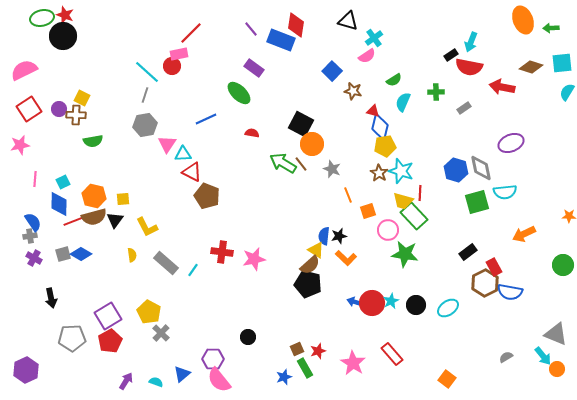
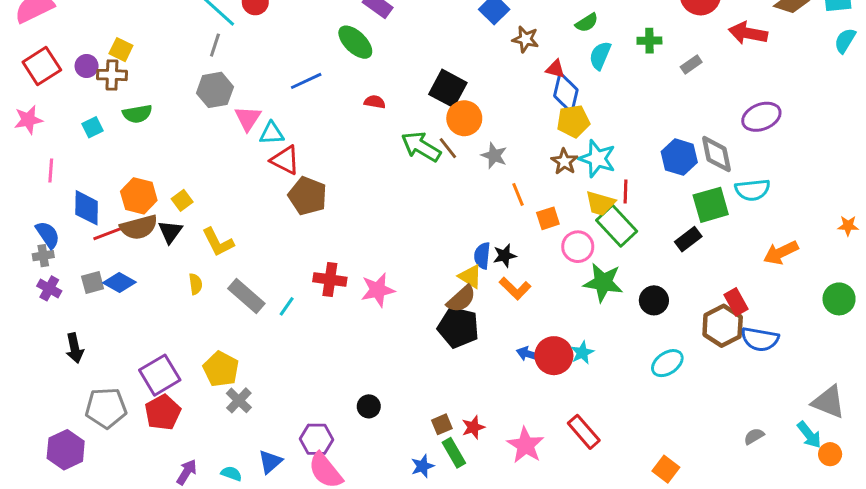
cyan square: (63, 182) -> (93, 127), moved
yellow square: (123, 199) -> (182, 200), turned -32
black rectangle: (468, 252) -> (688, 239), moved
black circle: (416, 305) -> (654, 300), moved
purple hexagon: (26, 370) -> (66, 450), moved

